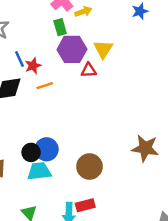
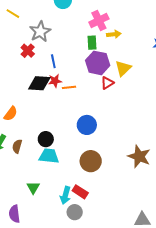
red star: (33, 66) -> (55, 81), moved
red triangle: (89, 70) -> (107, 83), turned -40
blue circle: (47, 149) -> (87, 125), moved
red rectangle: (85, 205) -> (80, 192), turned 35

